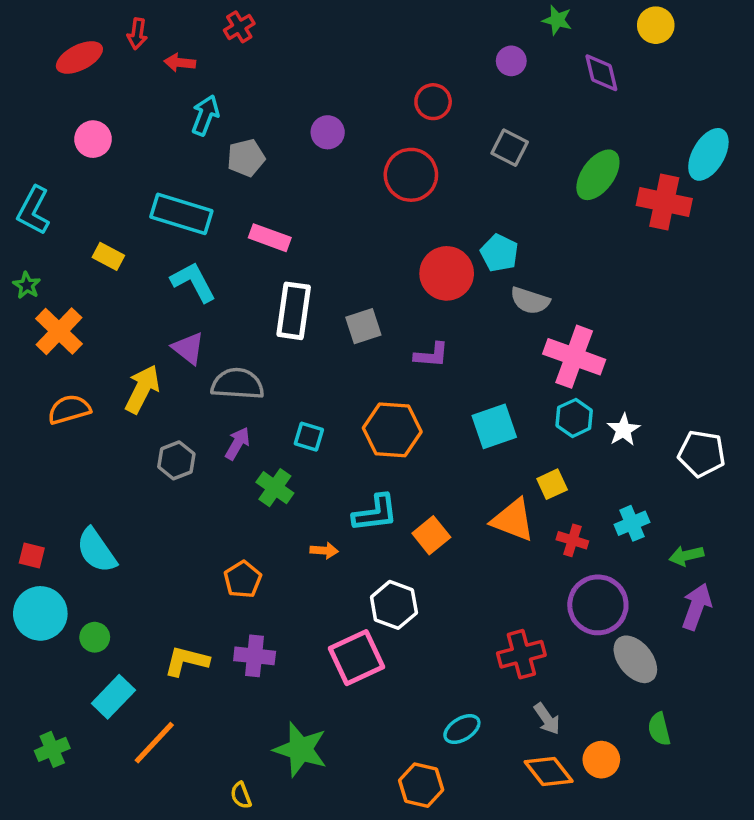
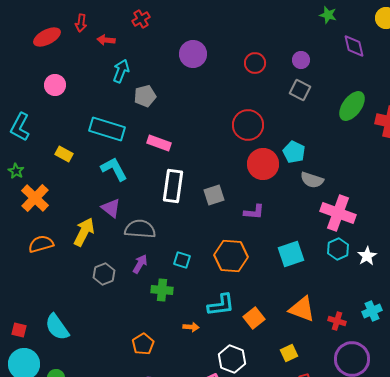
purple circle: (511, 61) -> (301, 60), moved
purple circle: (328, 132) -> (193, 54), moved, size x1.4
red circle: (411, 175) -> (248, 125), moved
yellow square: (552, 484) -> (289, 353), moved
green cross: (275, 488) -> (162, 290), turned -30

